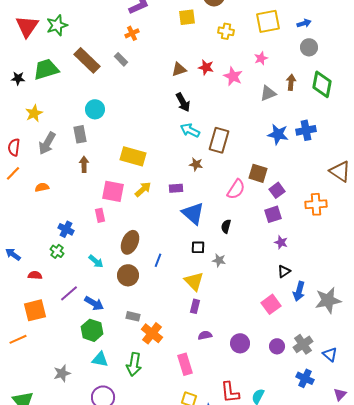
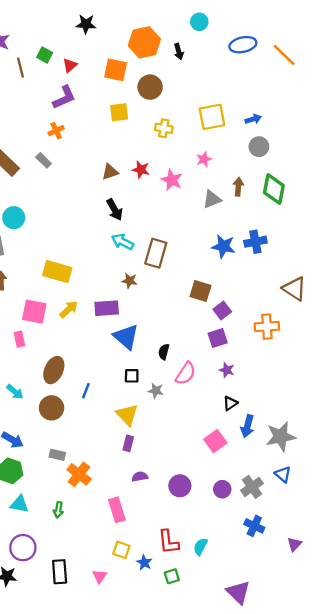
purple rectangle: (176, 188) -> (107, 308), size x1.5
pink semicircle: (236, 189) -> (186, 373), moved
blue triangle: (330, 354) -> (283, 474), moved
green arrow: (134, 364) -> (58, 510), size x0.6

